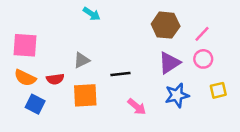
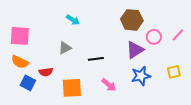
cyan arrow: (92, 14) -> (73, 20), moved
pink line: (202, 34) -> (178, 35), moved
pink circle: (203, 59) -> (154, 37), moved
red semicircle: (55, 79) -> (46, 72), moved
orange square: (85, 95) -> (72, 88), moved

